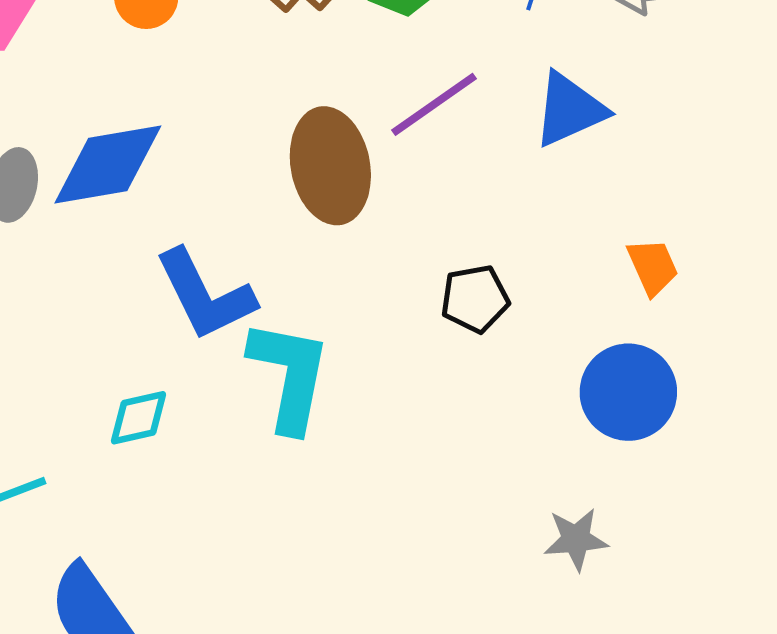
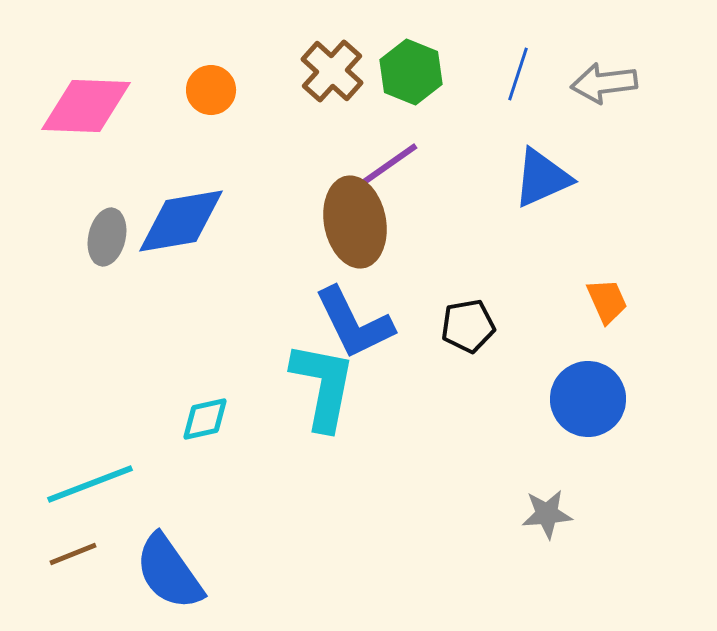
purple line: (434, 104) -> (384, 168), moved
blue L-shape: (205, 295) -> (354, 323), moved

